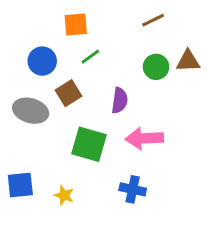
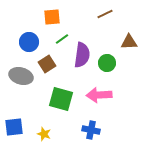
green circle: (156, 67) -> (107, 63), moved
purple semicircle: (120, 100) -> (82, 55), moved, size x1.4

